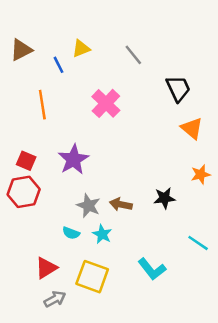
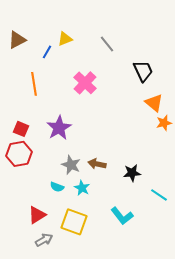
blue line: (59, 65) -> (47, 52), turned 56
orange star: (201, 174) -> (164, 123), moved
black star: (164, 198) -> (132, 173), moved

